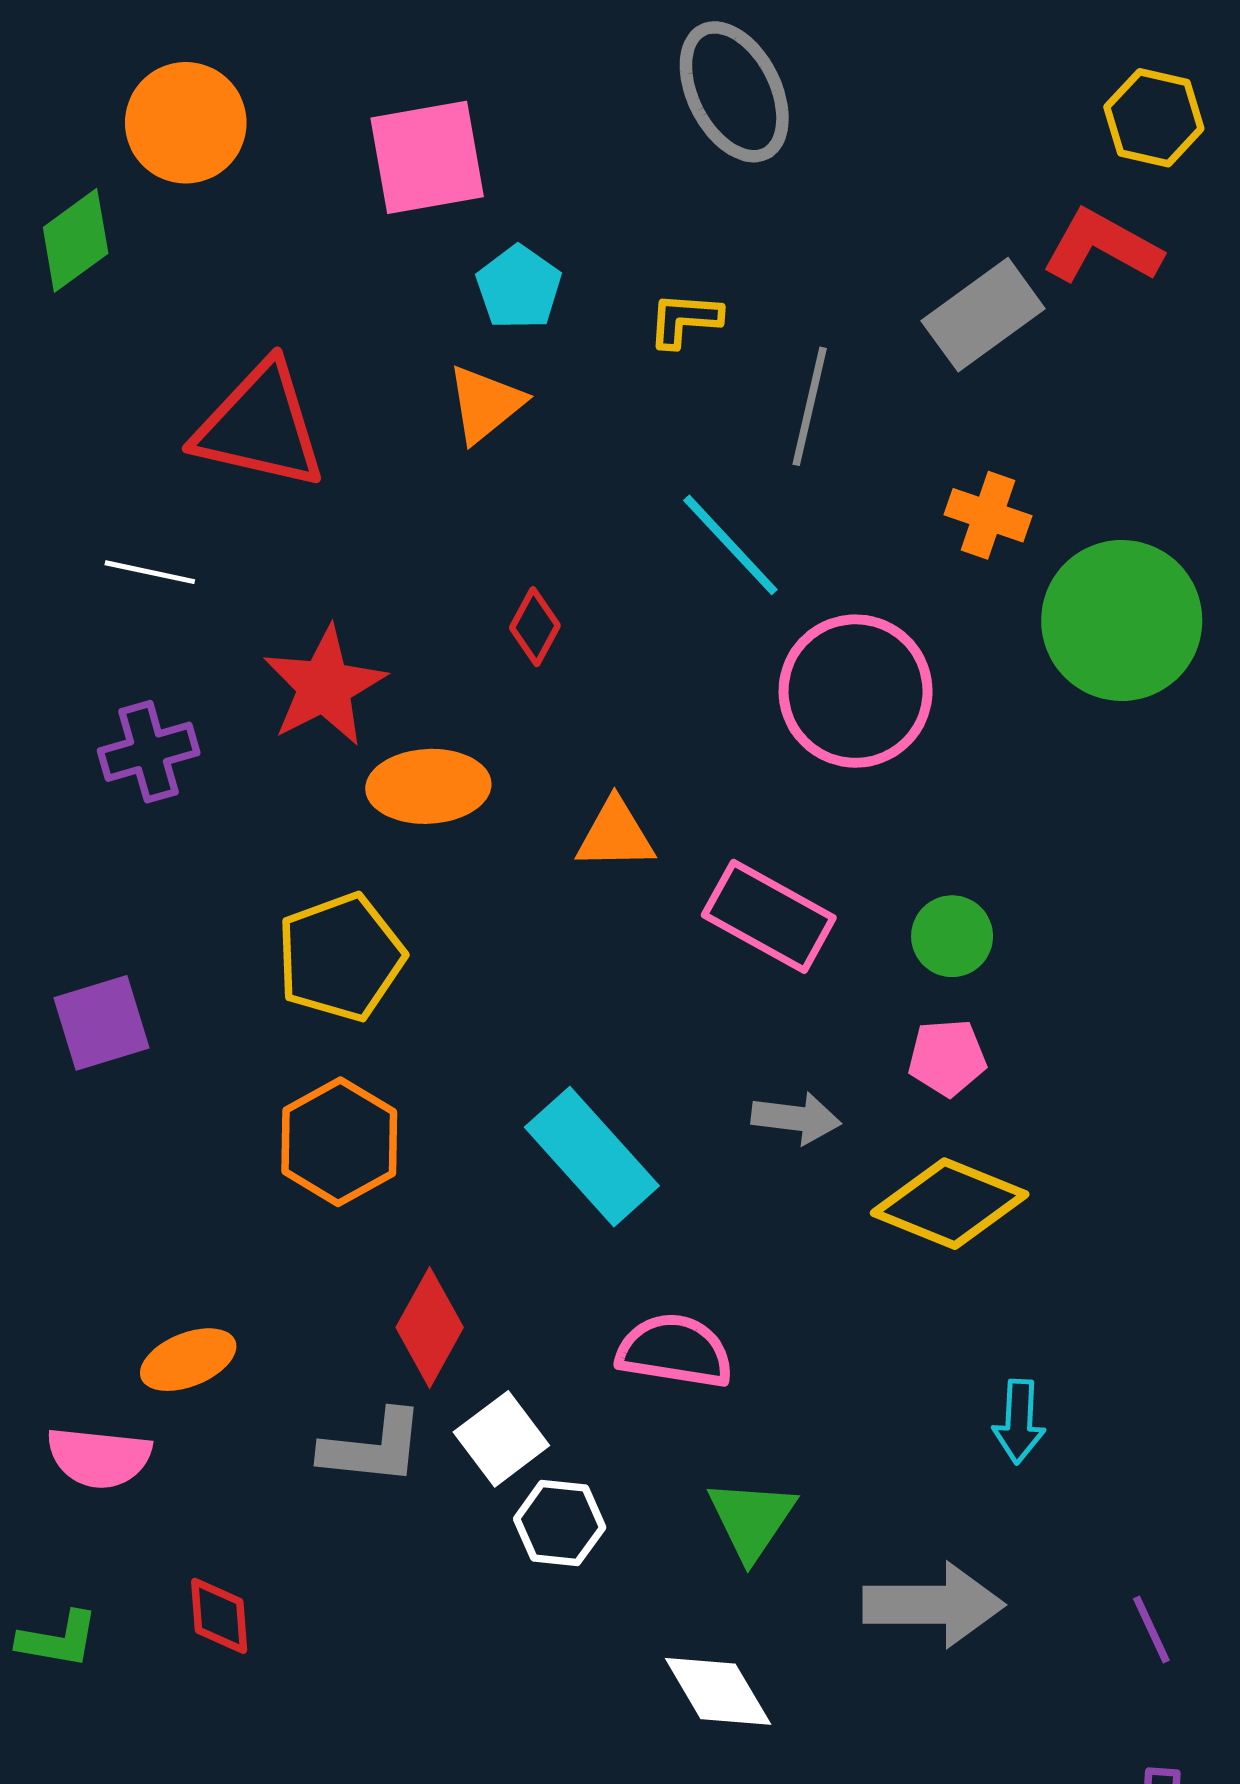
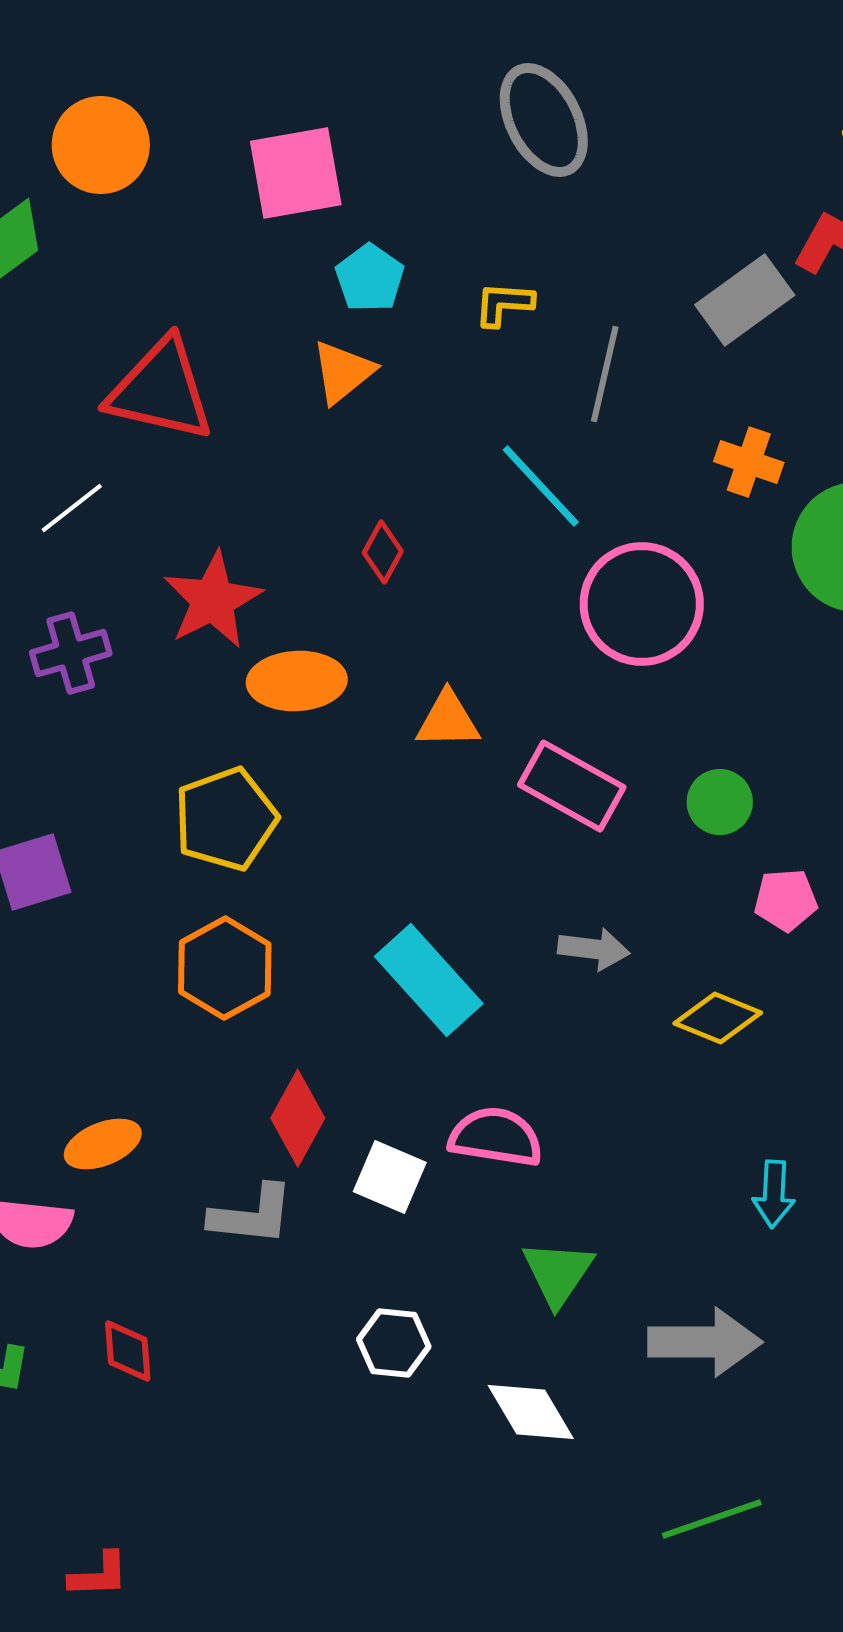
white line: (150, 572) -> (72, 508), turned -50
pink pentagon: (947, 1058) -> (786, 900), moved
yellow diamond: (950, 1204) -> (718, 1018), size x0.7
white square: (501, 1439) -> (390, 1177), moved, turned -30
white hexagon: (560, 1523) -> (394, 1343), moved

